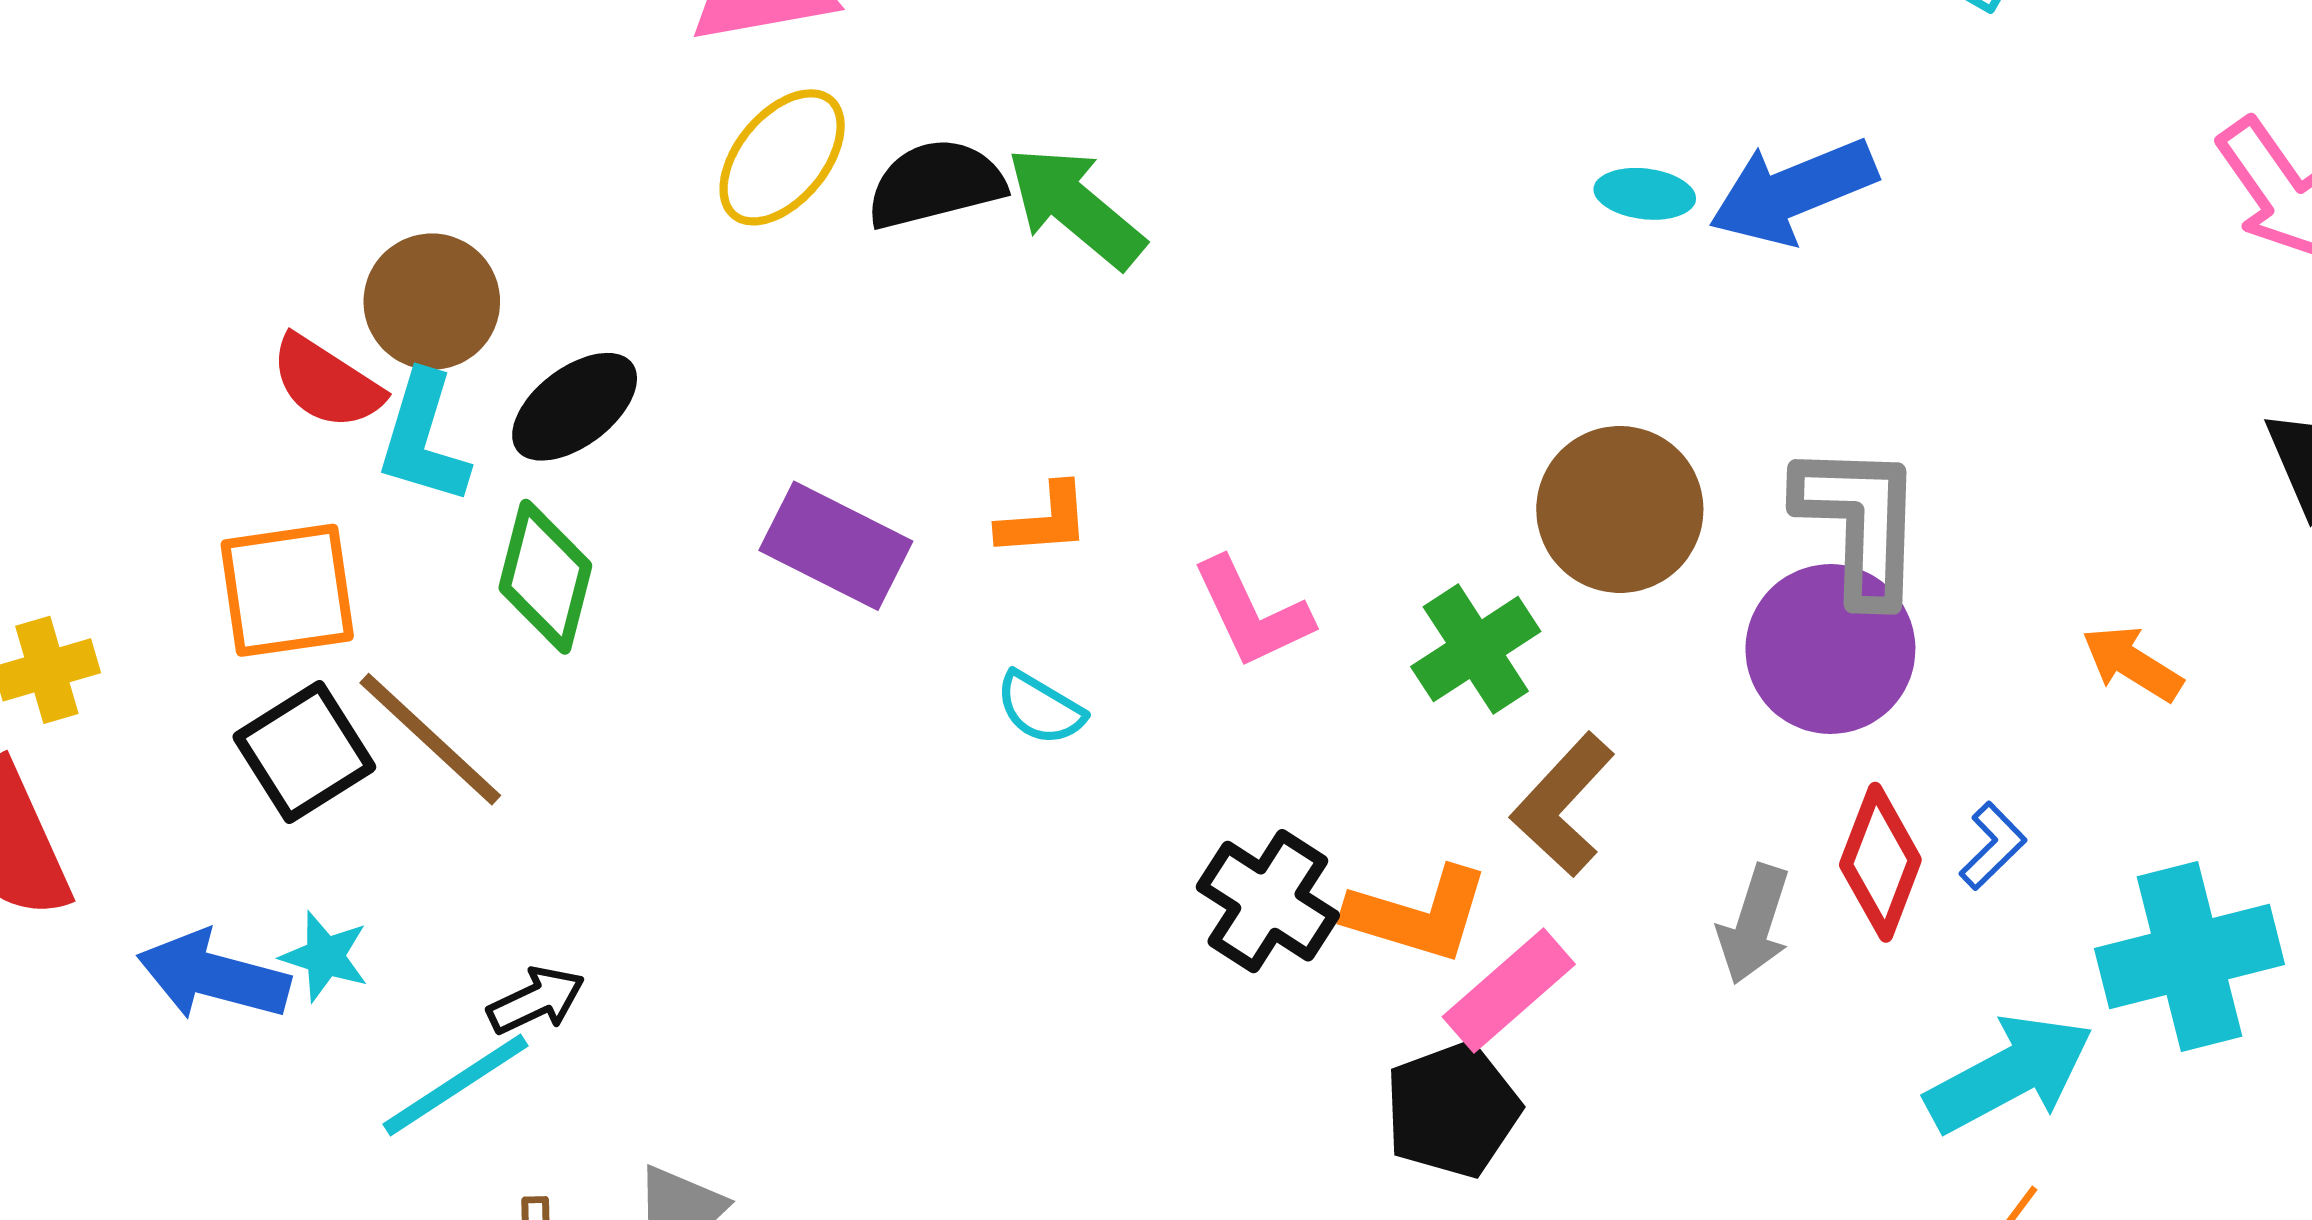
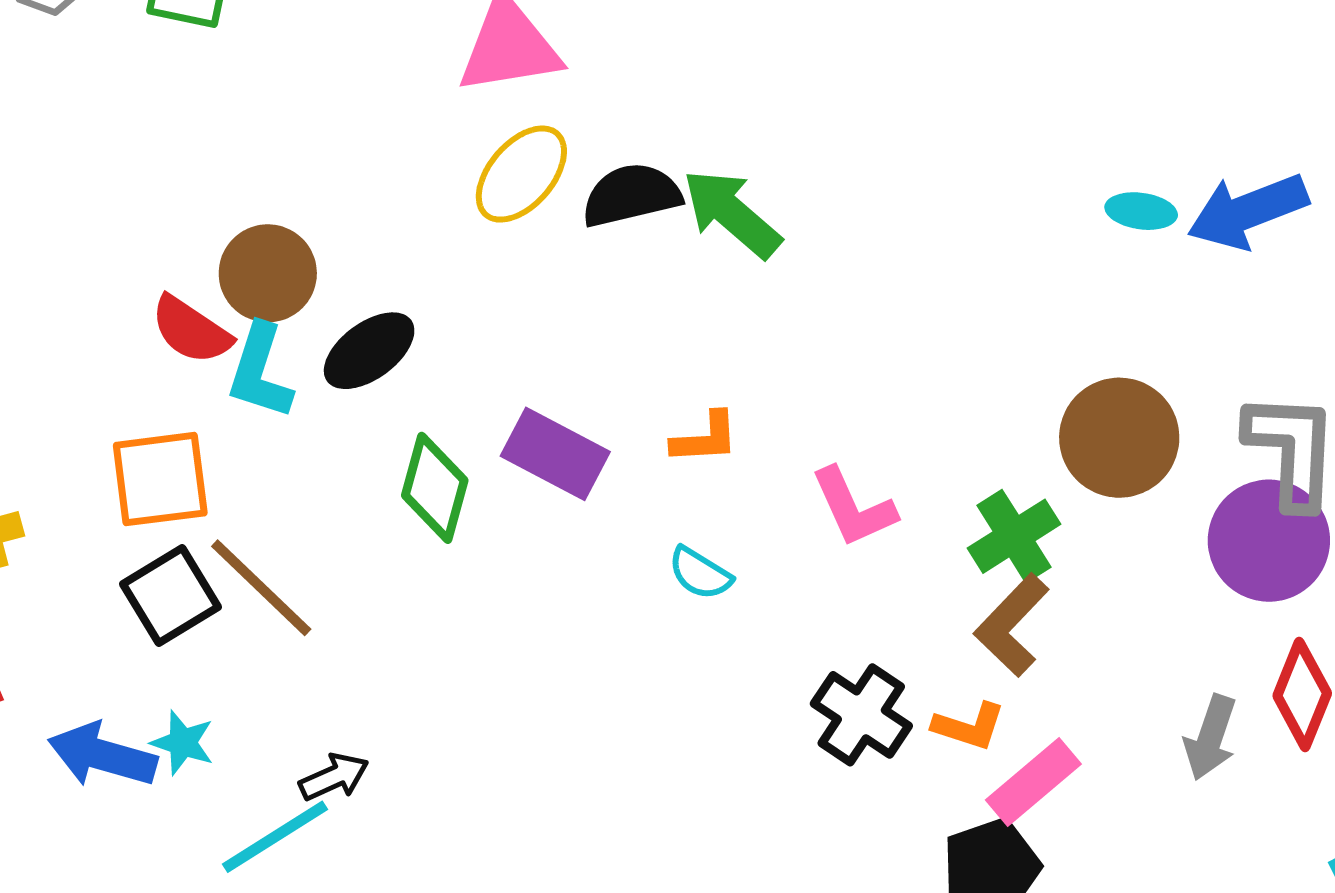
green diamond: (545, 577) -> (435, 488), moved
brown L-shape: (1563, 805) -> (1012, 625), moved
orange L-shape: (1418, 914) -> (969, 726), size x0.7

